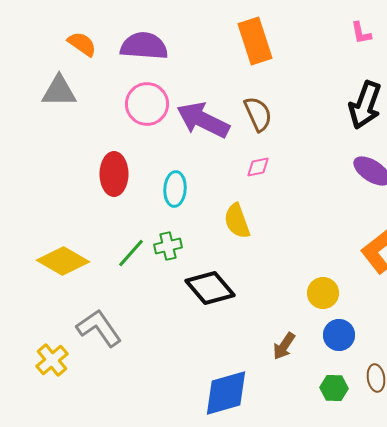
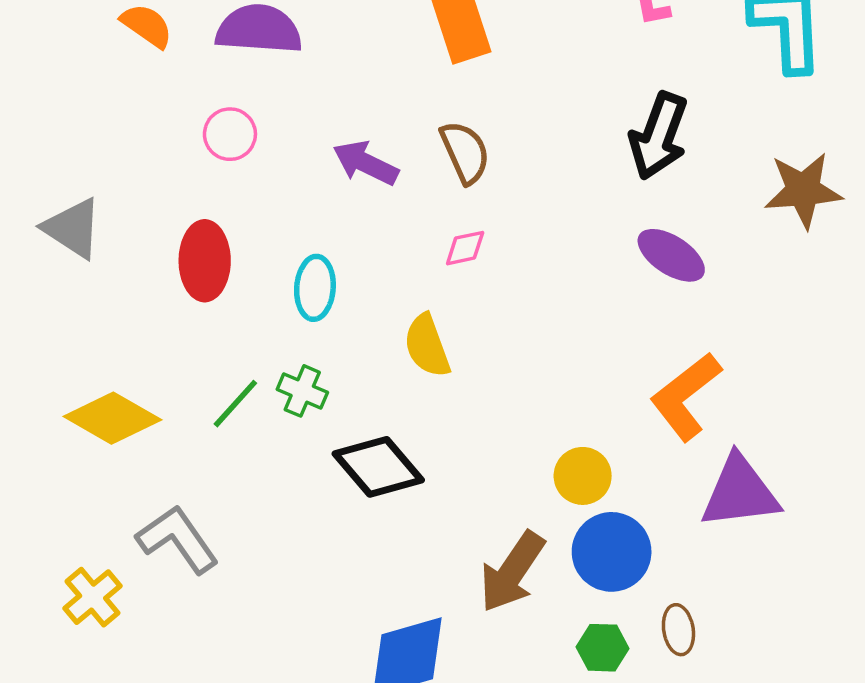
gray triangle: (59, 91) -> (73, 228), moved, turned 33
pink circle: (147, 104) -> (230, 134), moved, size x0.7
purple arrow: (203, 120) -> (366, 163), size x0.7
green cross: (168, 246) -> (302, 391), turned 36
blue circle: (339, 335) -> (612, 552), size x1.4
brown arrow: (284, 346) -> (512, 572), size x1.6

